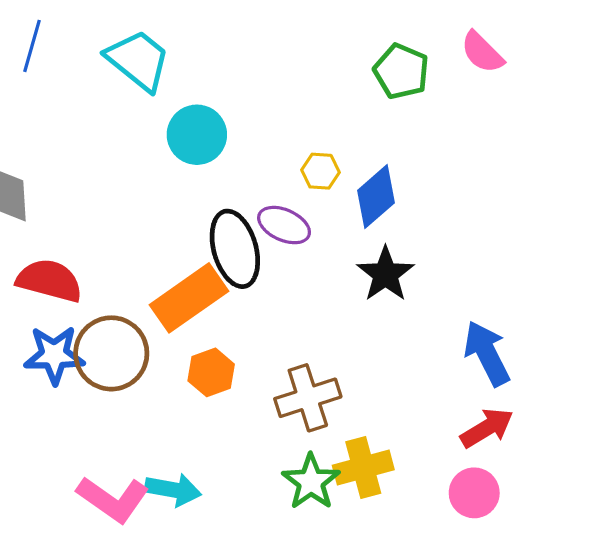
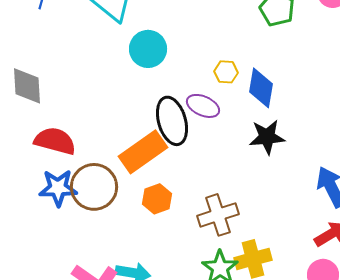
blue diamond: (376, 197) -> (261, 88), turned -39
black star: (385, 274) -> (267, 137), turned 30

